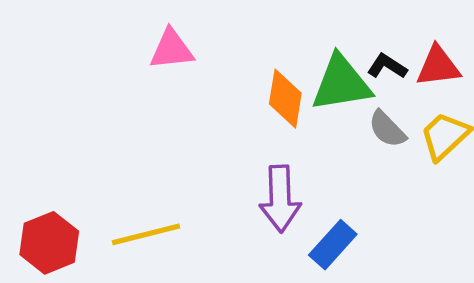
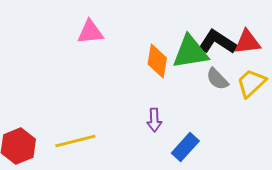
black L-shape: (387, 66) -> (217, 42), size x1.6
purple arrow: (280, 199) -> (154, 120), size x0.6

